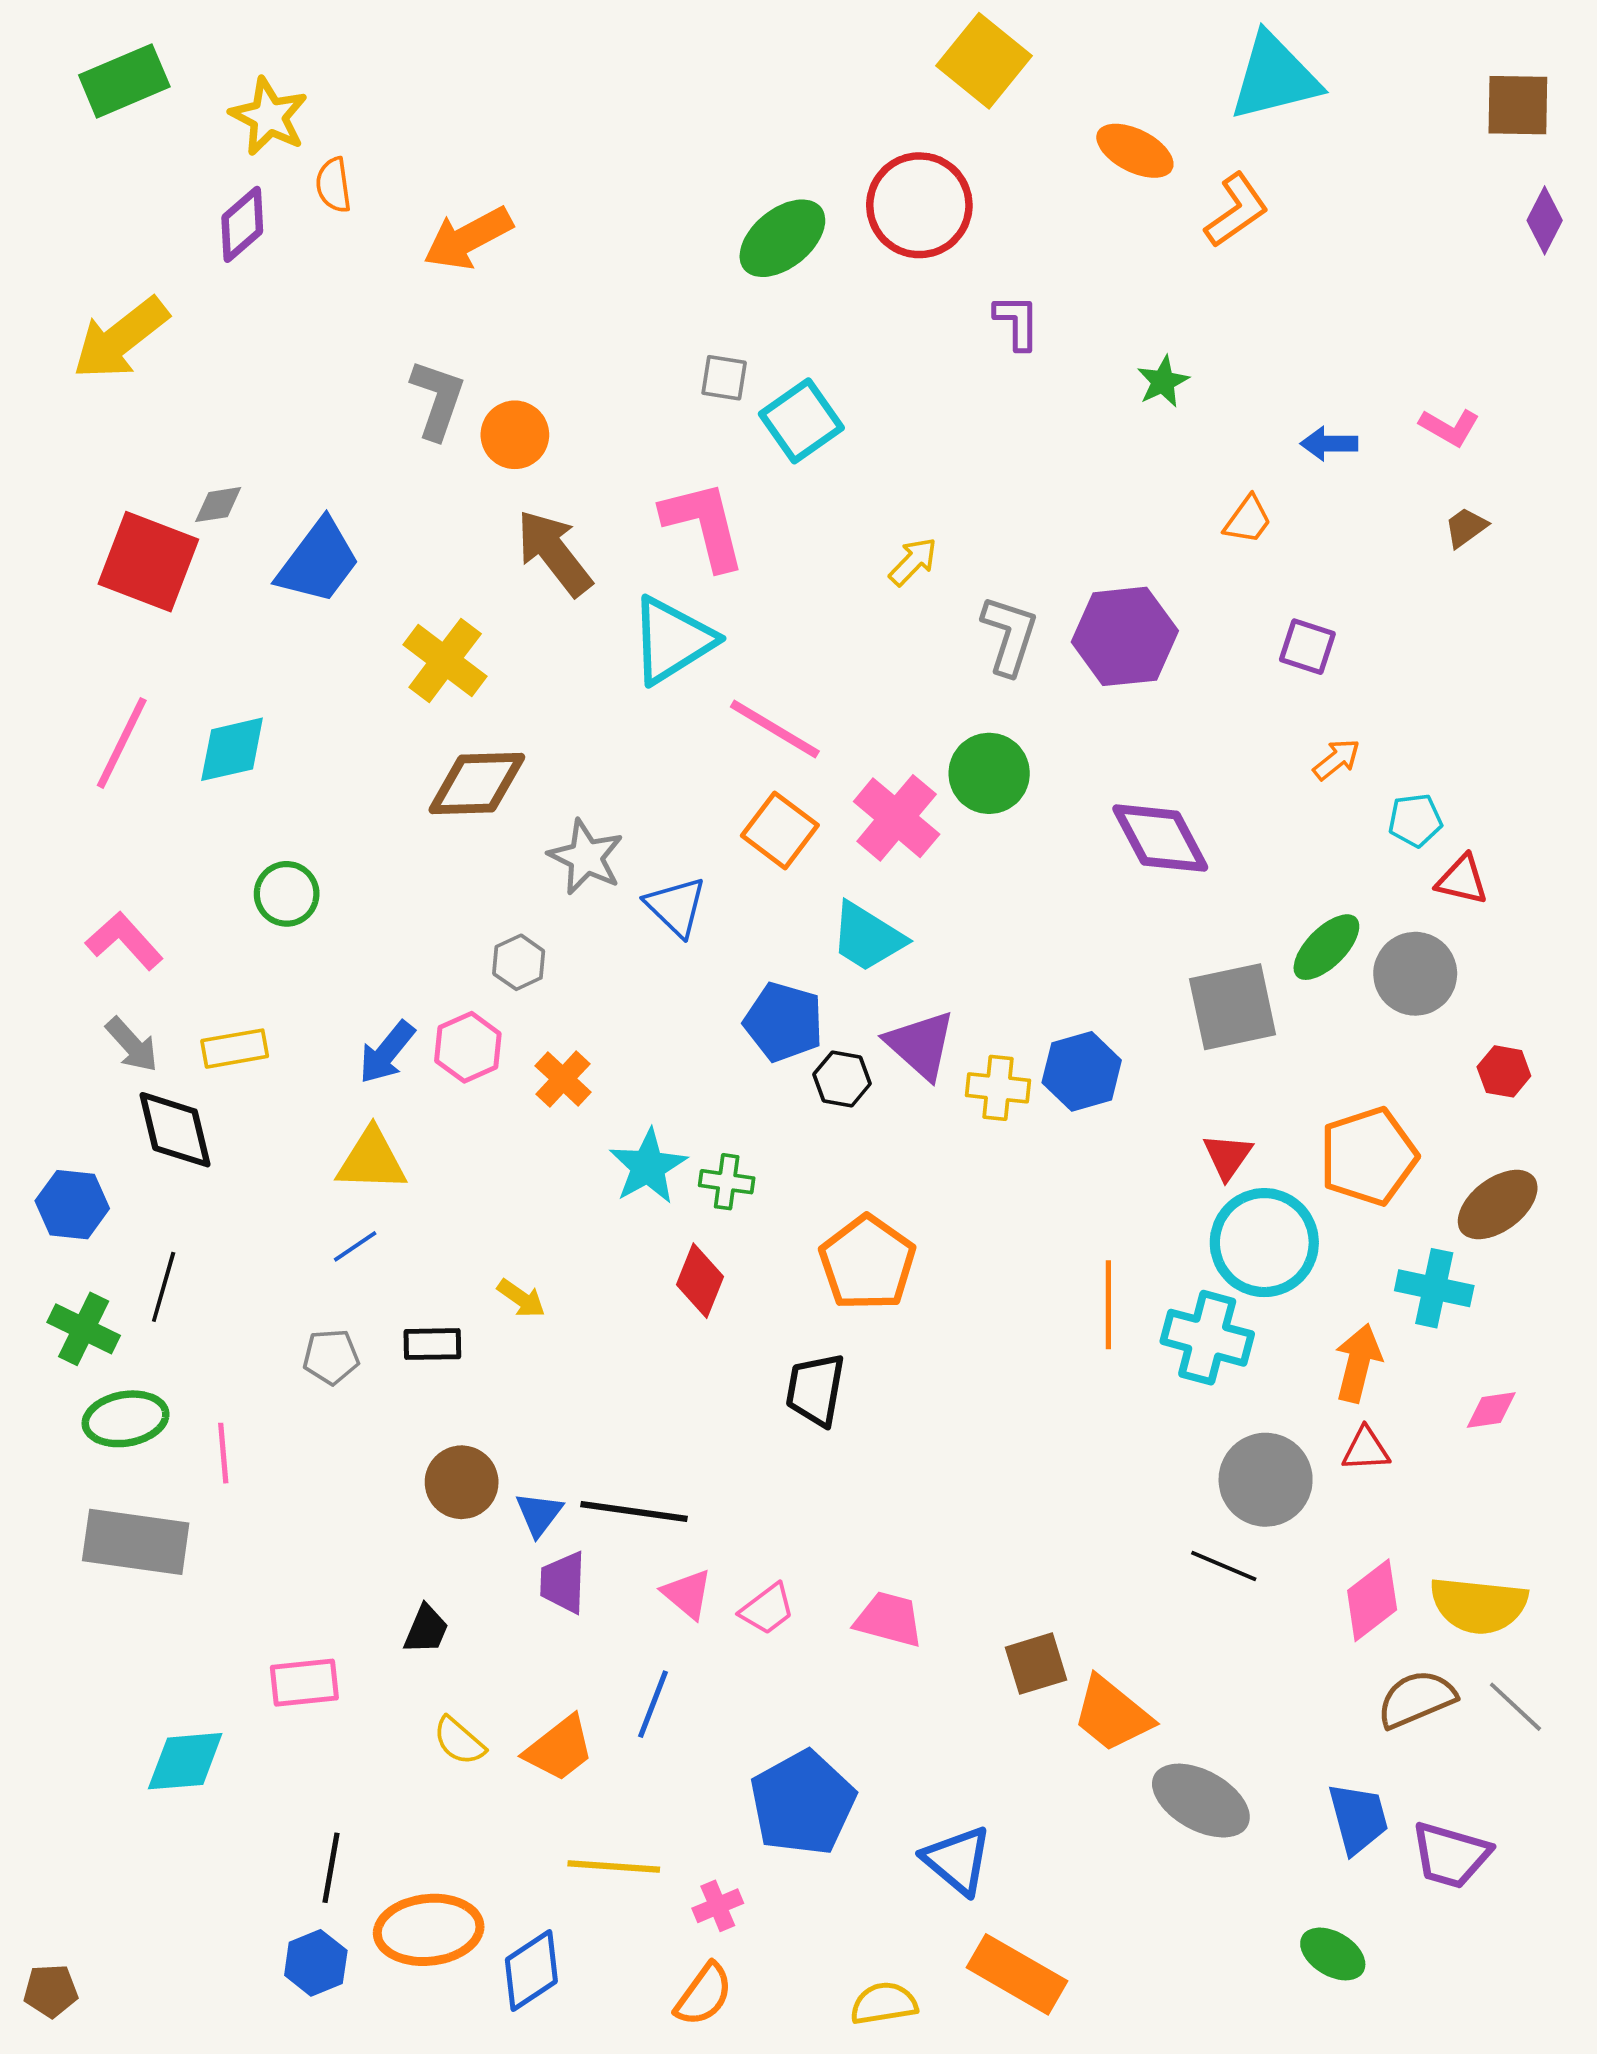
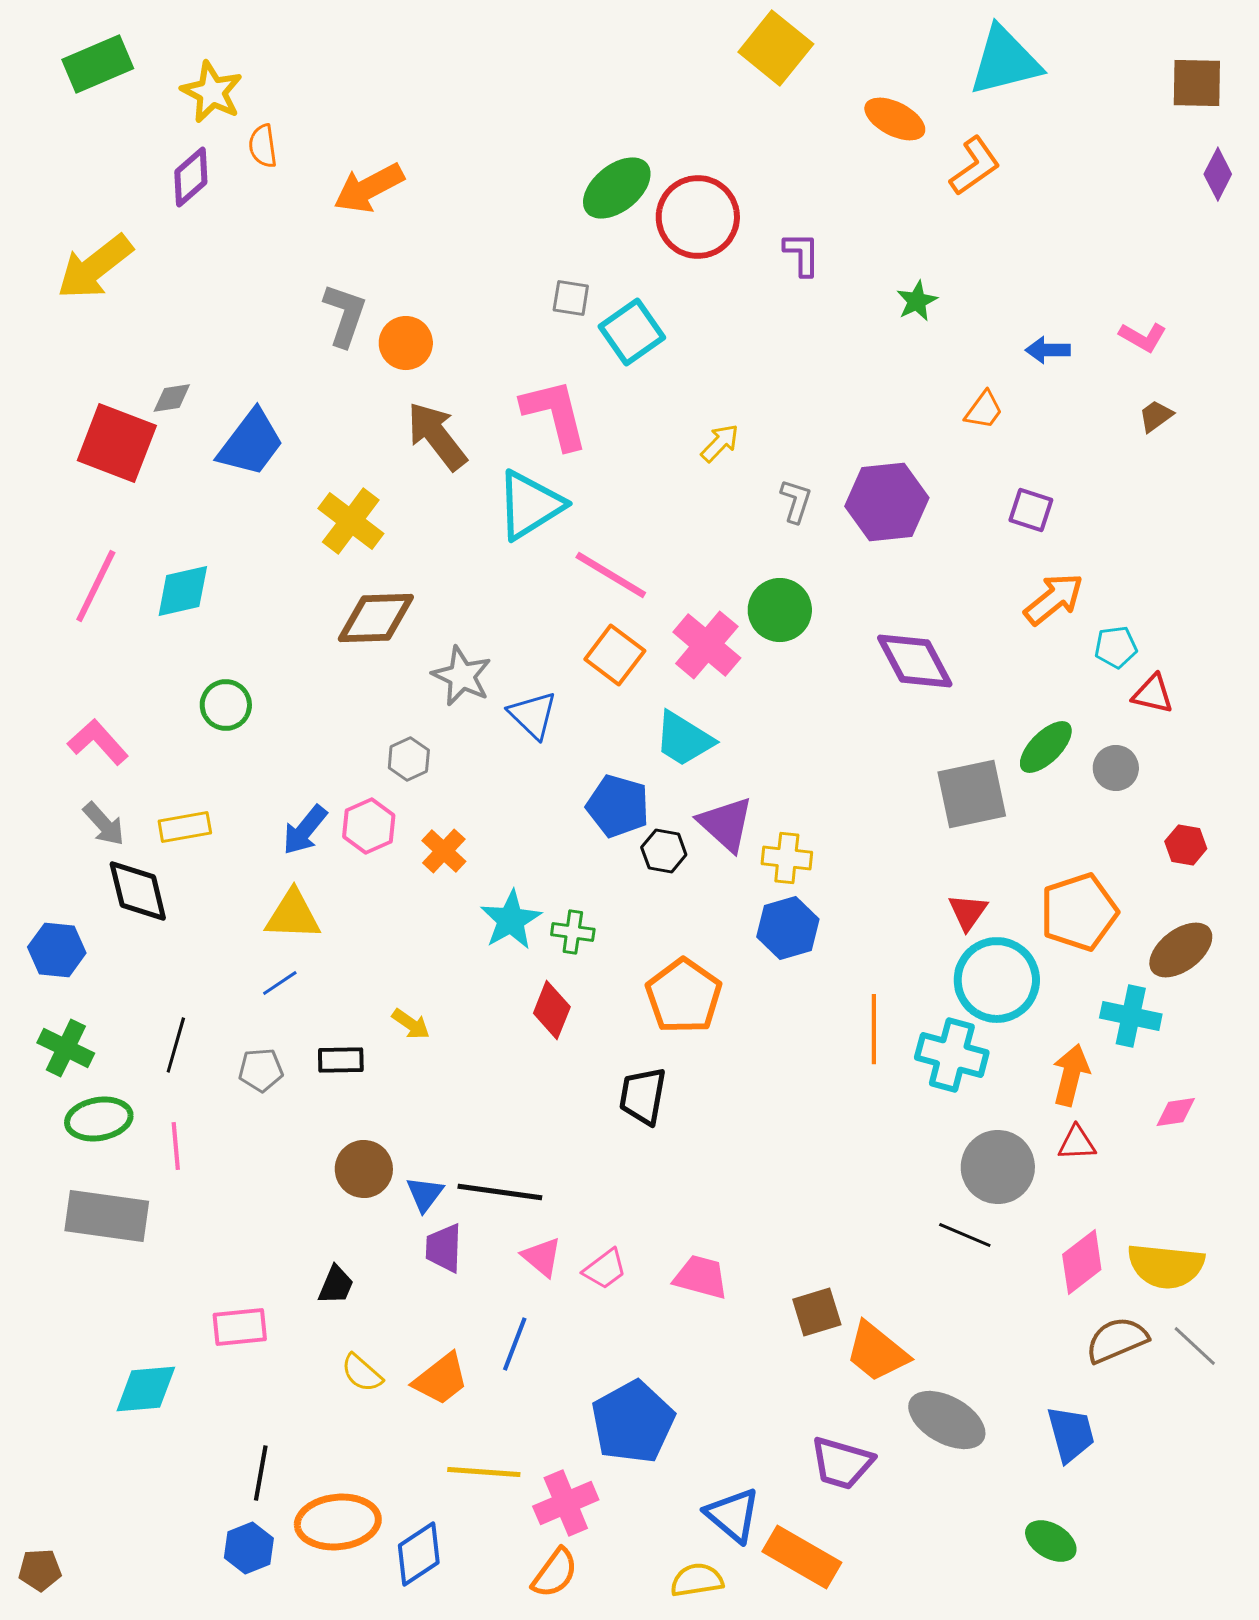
red circle: (919, 205) -> (698, 217), moved
gray L-shape: (1009, 635) -> (796, 501), size x0.7
orange arrow: (1337, 759) -> (1054, 599), size x1.6
gray circle: (1415, 974) -> (1116, 768), size x0.7
blue hexagon: (1082, 1071) -> (788, 928), moved
black line: (164, 1287) -> (176, 1045), moved
purple trapezoid: (1451, 1855) -> (842, 1463), moved
blue triangle: (957, 1860) -> (733, 1515), moved
pink cross: (718, 1906) -> (566, 1503), size x1.6

